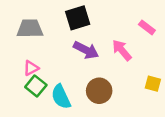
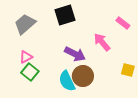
gray trapezoid: (30, 29) -> (25, 24), turned -40
purple arrow: (86, 50) -> (75, 54), moved
cyan semicircle: (61, 97) -> (67, 81), moved

